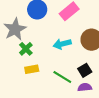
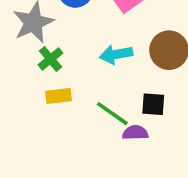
black square: (85, 70) -> (153, 104), turned 32
purple semicircle: (85, 87) -> (135, 133), moved

